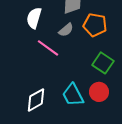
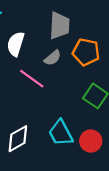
red circle: (99, 92) -> (91, 141), moved

